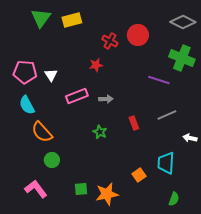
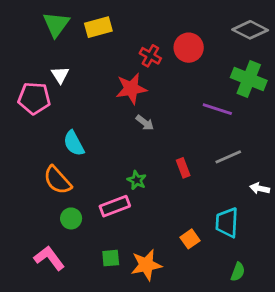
red star: (96, 65) -> (131, 89), size x1.6
white triangle: (51, 75) -> (60, 75), moved
pink rectangle: (77, 96) -> (115, 206), moved
gray arrow: (106, 99) -> (145, 123), moved, turned 40
cyan semicircle: (27, 105) -> (74, 143), moved

